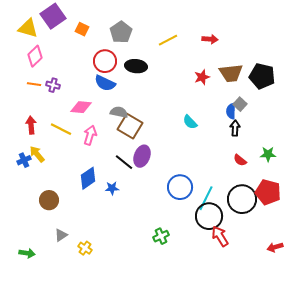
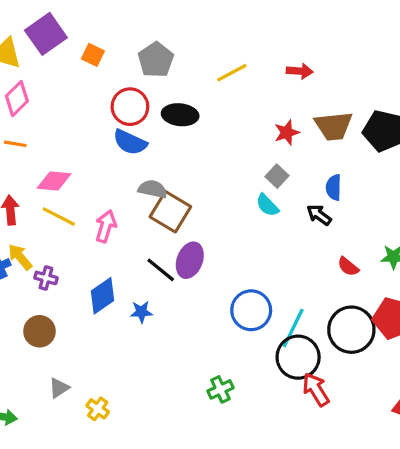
purple cross: (53, 85) -> (46, 278), moved
gray square: (240, 104) -> (277, 176), moved
pink diamond: (81, 107) -> (54, 181), moved
black arrow: (235, 128) -> (319, 215), moved, turned -56

